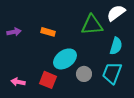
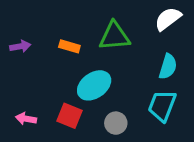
green triangle: (92, 25) -> (114, 36), moved
gray circle: (84, 74) -> (116, 123), moved

